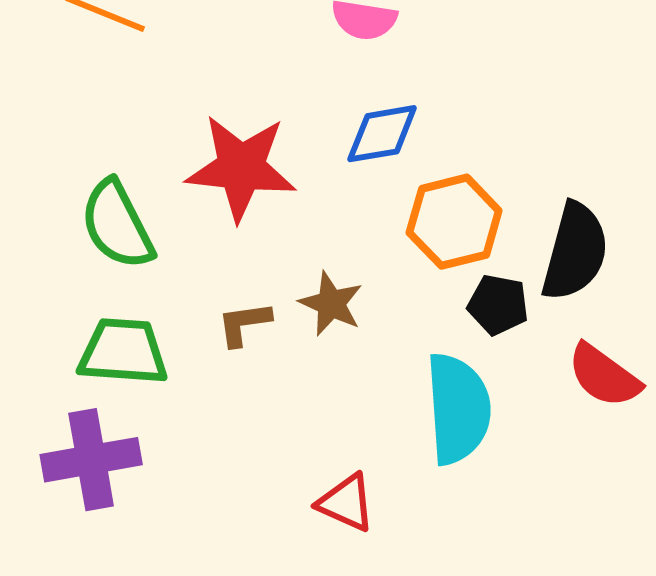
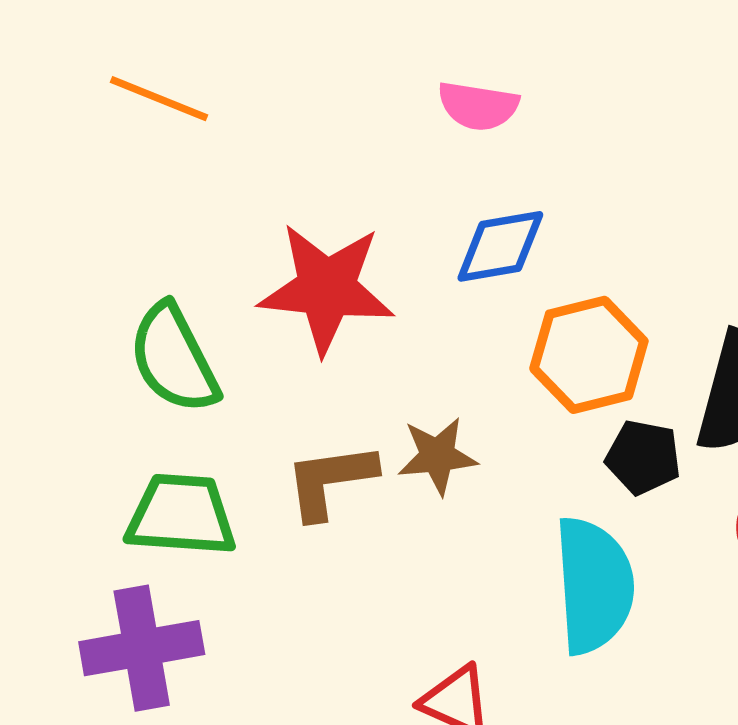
brown star: (331, 304) -> (437, 456), turned -30
brown L-shape: (244, 324) -> (330, 481), size x1.4

